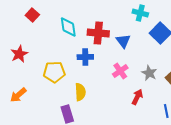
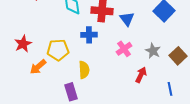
red star: (19, 54) -> (23, 44), moved
orange arrow: (18, 95) -> (38, 67), moved

